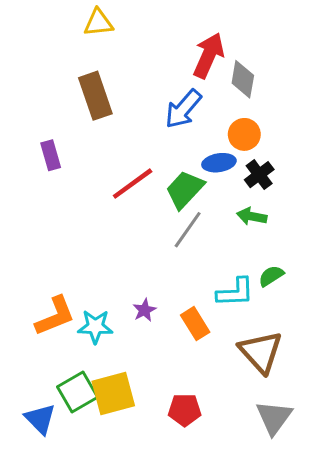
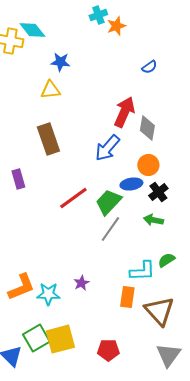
orange rectangle: (195, 324) -> (127, 297), moved, turned 40

